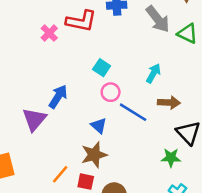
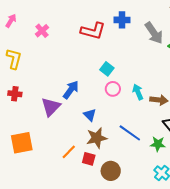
pink cross: (49, 33) -> (42, 31), moved
cyan arrow: (153, 73) -> (138, 92), moved, turned -56
blue line: (133, 112) -> (130, 133), moved
blue triangle: (99, 126) -> (90, 115), moved

